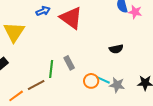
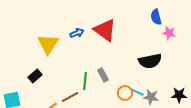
blue arrow: (43, 11) -> (77, 33), moved
pink star: (135, 12) -> (169, 33), moved
black semicircle: (116, 49) -> (150, 61), size x1.6

